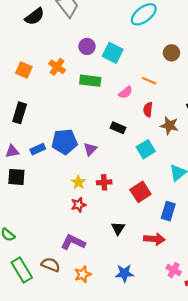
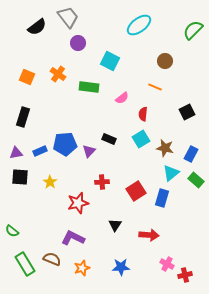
purple circle: (87, 46) -> (78, 43), moved
orange line: (149, 81) -> (155, 87), moved
brown star: (169, 126) -> (165, 148), moved
black rectangle: (118, 128) -> (109, 139), moved
cyan square: (146, 149) -> (141, 139), moved
yellow star: (78, 182) -> (50, 182), moved
red star: (78, 205) -> (78, 203), size x1.5
blue rectangle: (168, 211) -> (162, 198), moved

